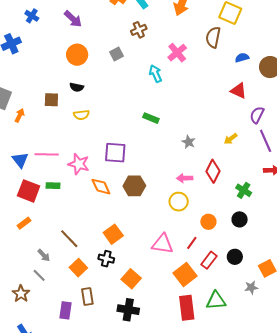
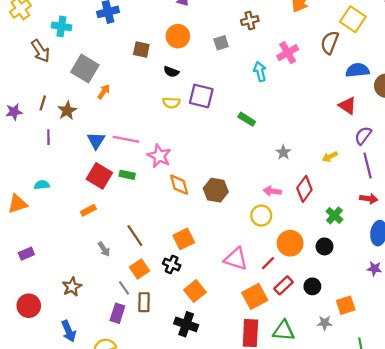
blue semicircle: (242, 58) -> (357, 70), size x1.5
brown square: (51, 100) -> (141, 50), moved
purple square: (115, 153) -> (201, 96), moved
orange circle: (208, 222) -> (290, 243), size x1.5
gray line: (39, 275) -> (124, 288), moved

